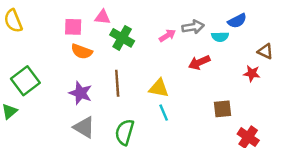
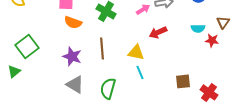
cyan semicircle: (220, 37) -> (198, 28), moved
brown triangle: (265, 51) -> (223, 22), turned 40
red arrow: (199, 62) -> (158, 32), moved
brown square: (222, 109) -> (183, 81), moved

